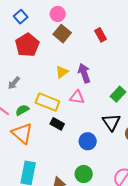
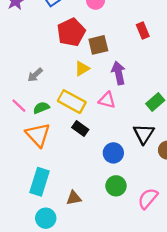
brown square: (62, 34) -> (98, 45), moved, turned 30
red pentagon: (27, 45) -> (71, 32), moved
yellow triangle: (62, 72) -> (82, 69), moved
green circle: (84, 174) -> (116, 186), moved

